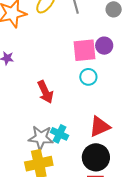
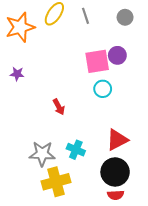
red arrow: (45, 92) -> (59, 107), size x0.7
gray star: (41, 138) -> (42, 154), moved

